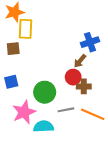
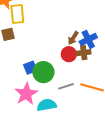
blue cross: (90, 42) -> (88, 39), moved
blue square: (11, 82) -> (30, 68), moved
brown cross: (84, 86) -> (84, 53), moved

